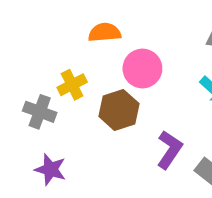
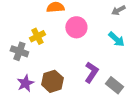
brown hexagon: (119, 110) -> (52, 81), moved
purple star: (50, 169) -> (25, 83), turned 30

